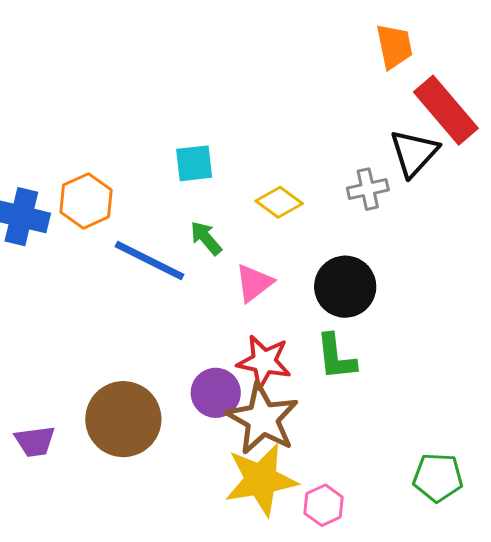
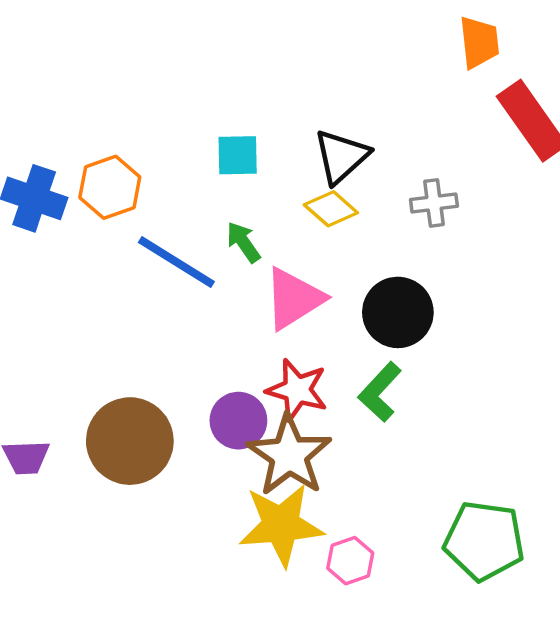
black triangle: (414, 153) -> (341, 156), moved
pink triangle: (254, 283) -> (294, 299), size x1.4
green L-shape: (336, 357) -> (380, 392), turned 44
green pentagon: (438, 477) -> (484, 541), size x1.4

